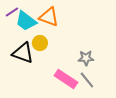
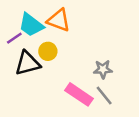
purple line: (12, 12) -> (14, 38), moved
black triangle: (23, 53) -> (28, 63), turned -35

